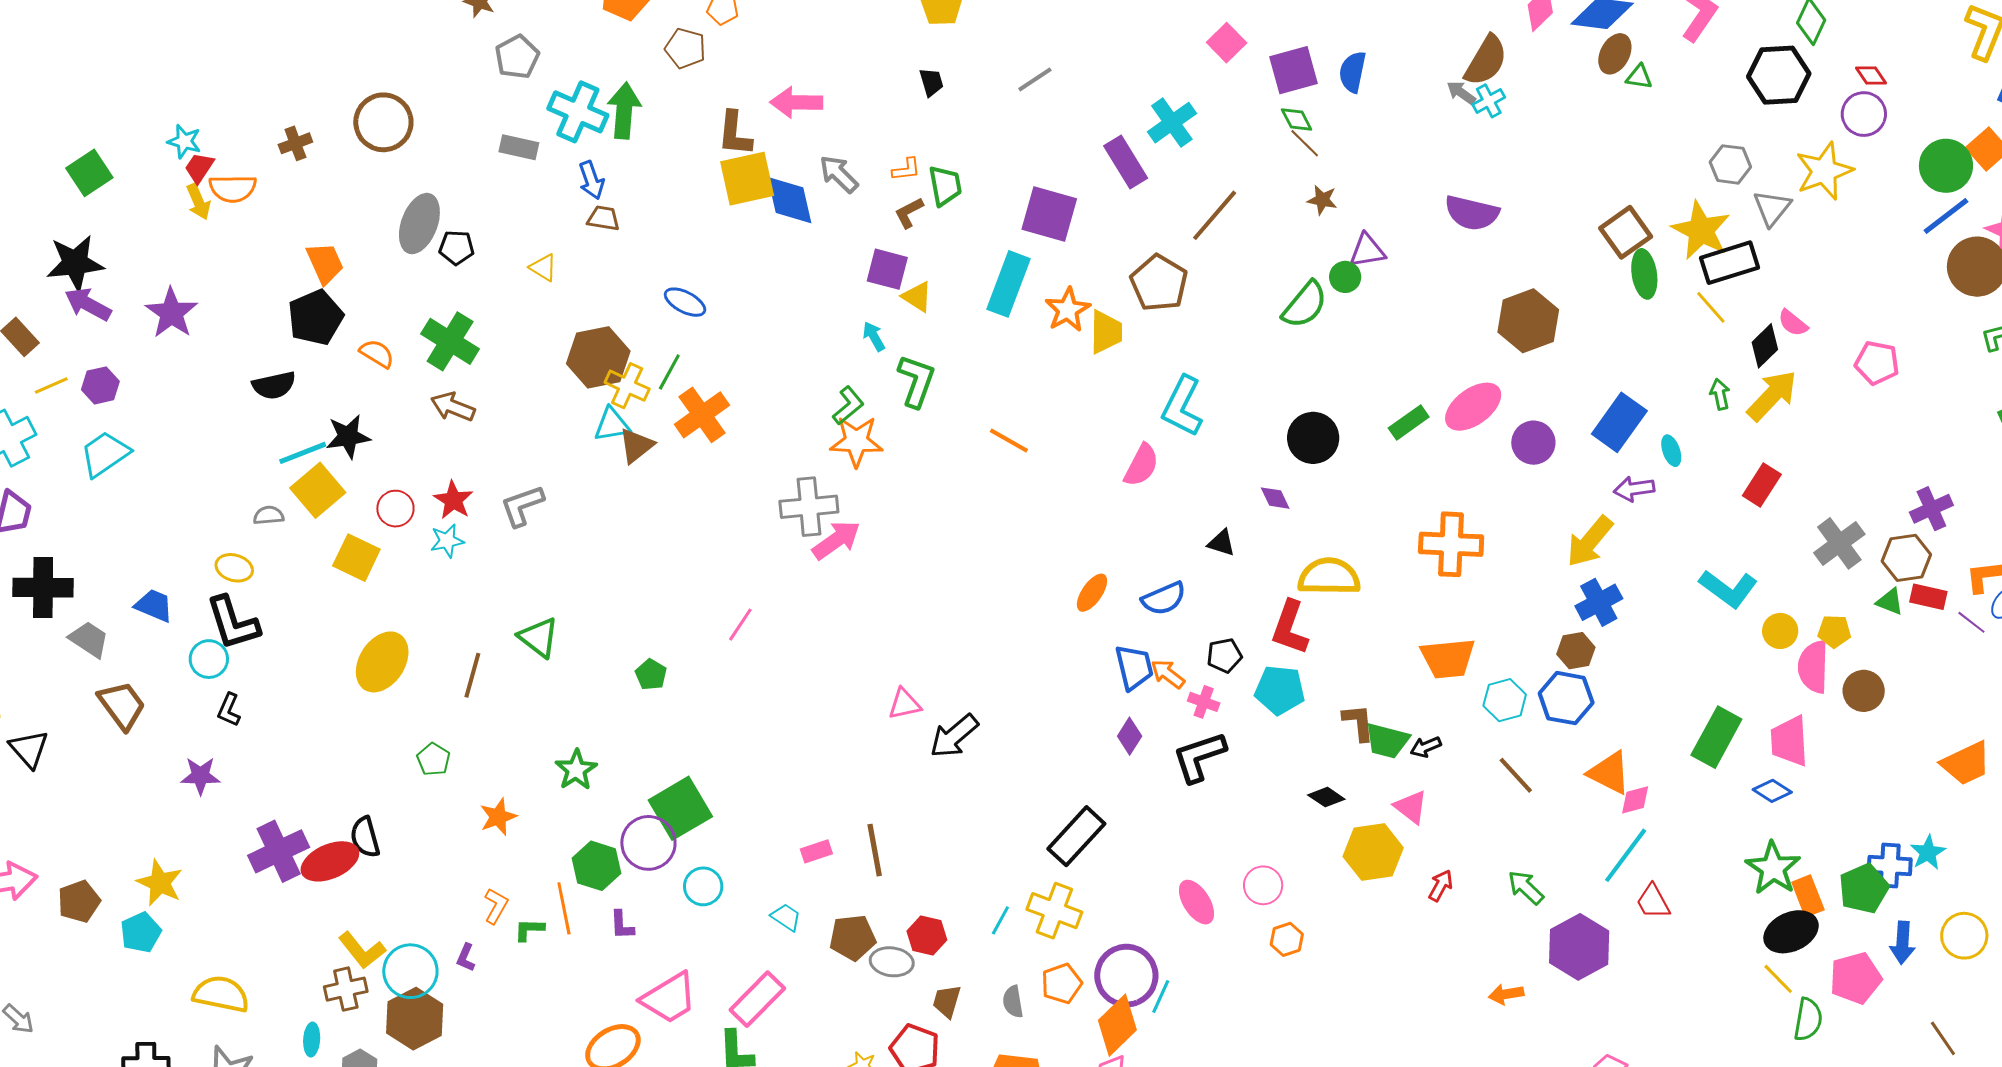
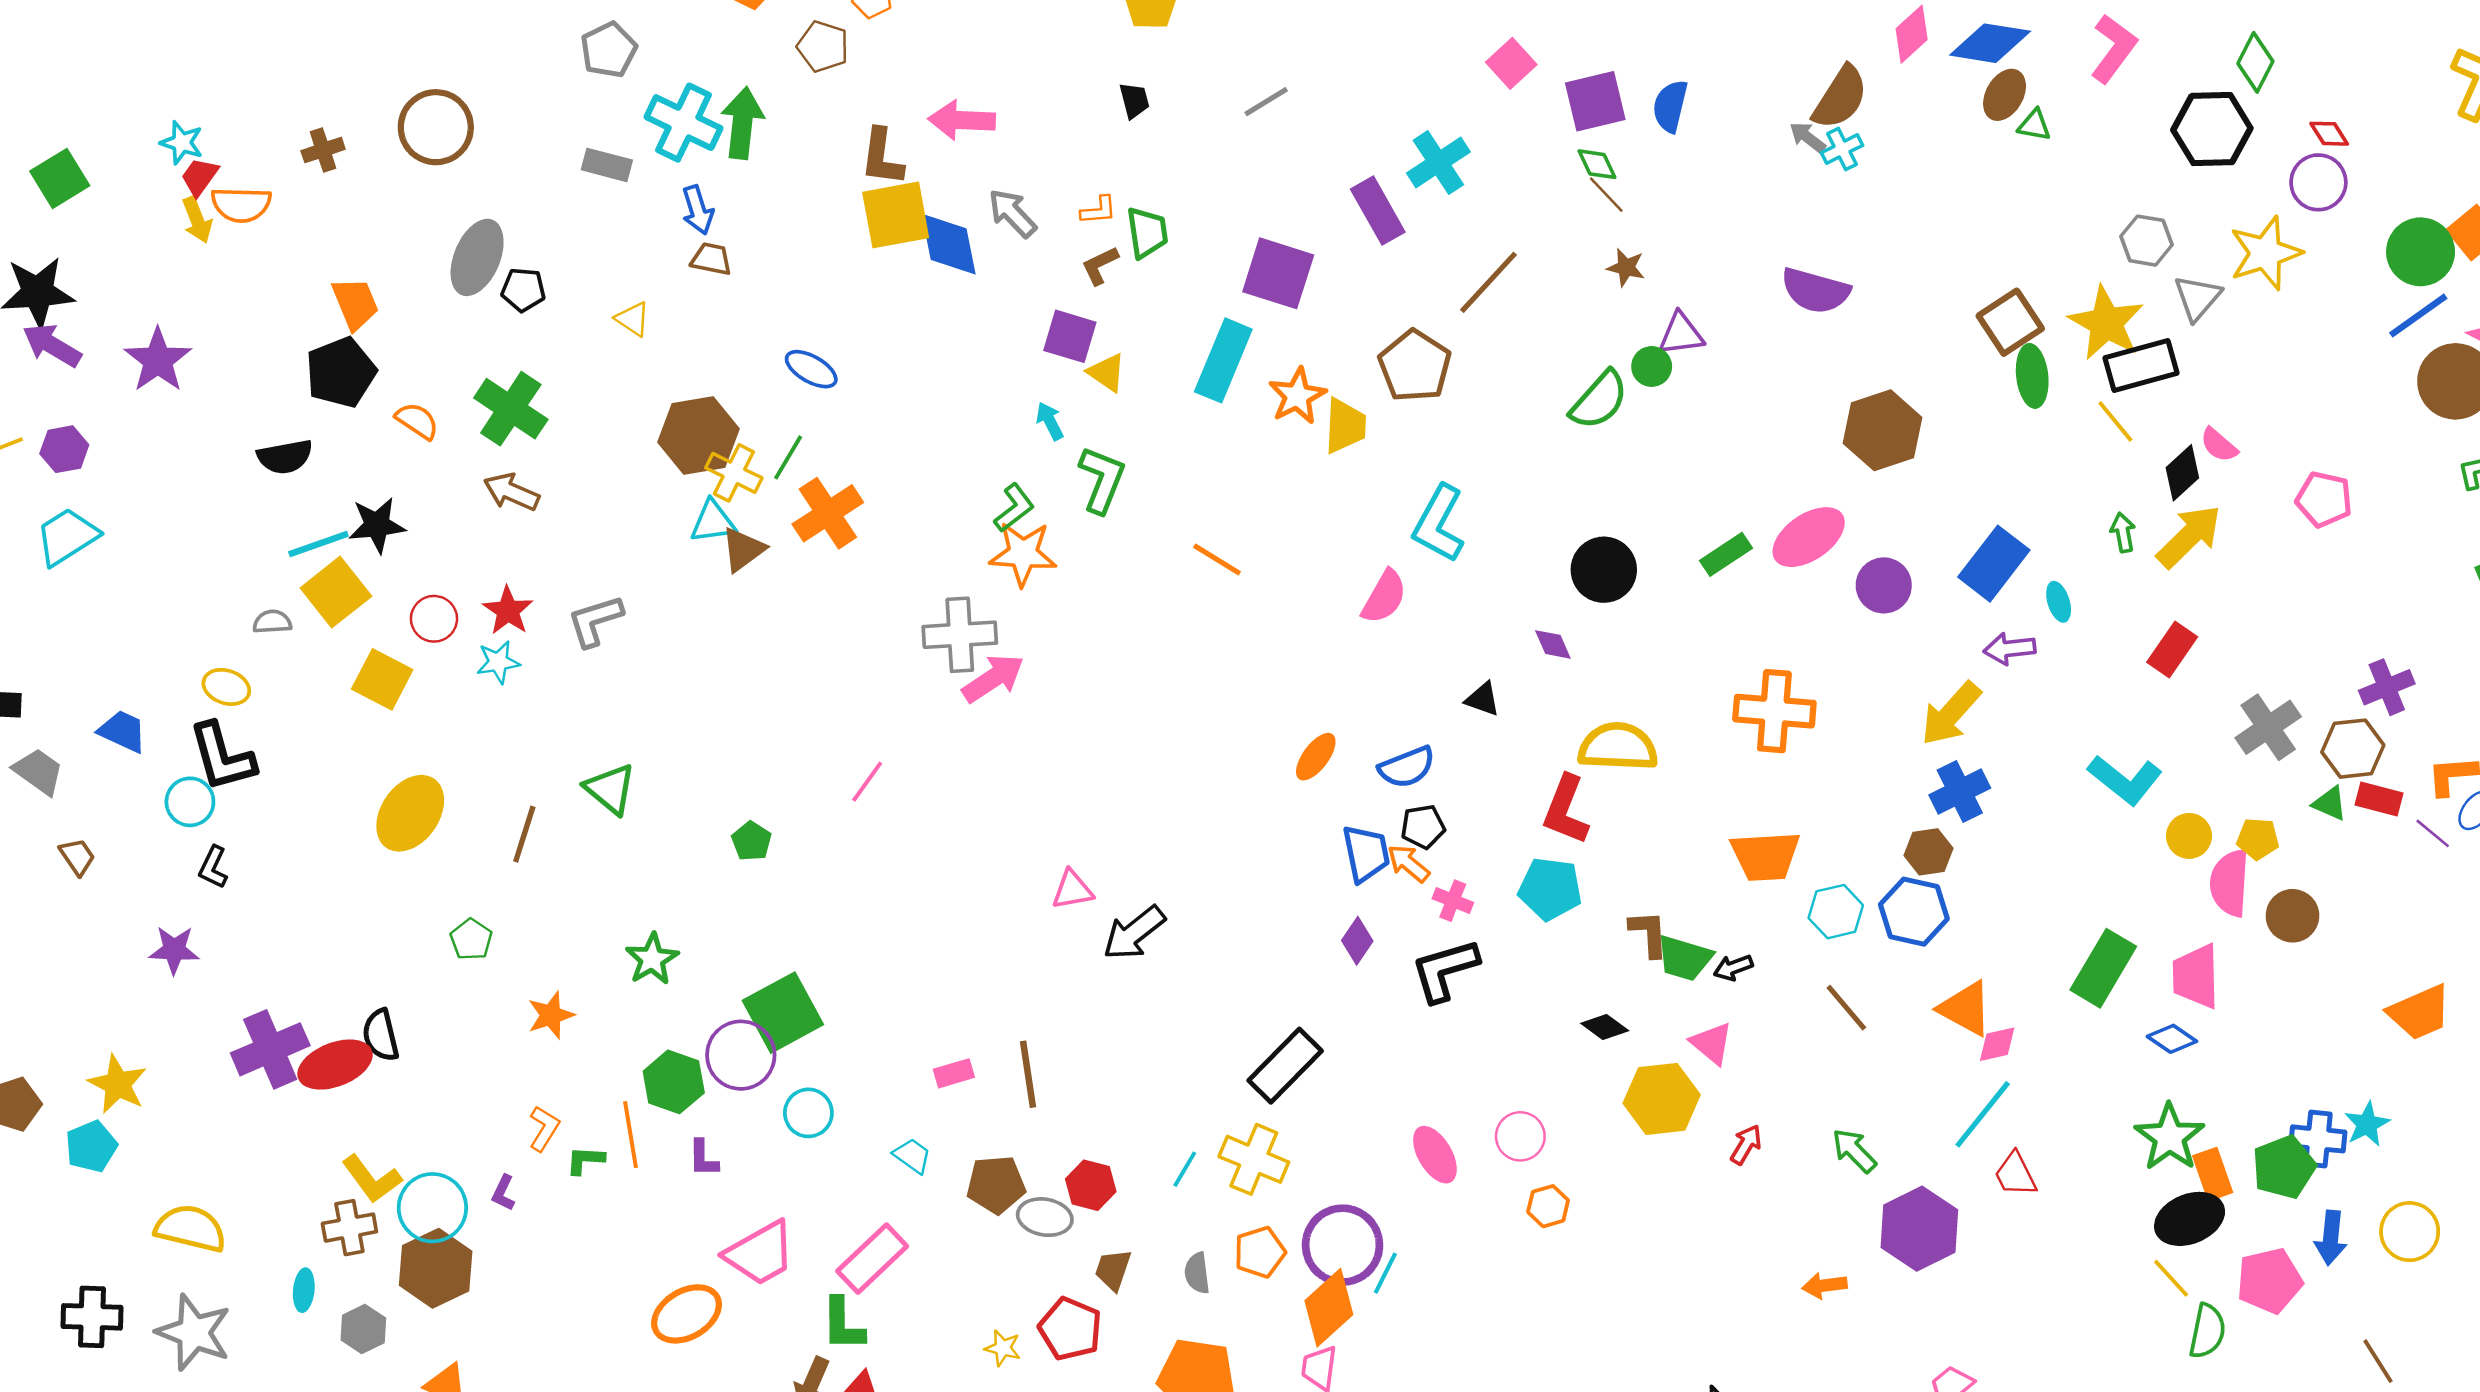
black pentagon: (1224, 655) -> (1423, 827), moved
brown trapezoid: (122, 705) -> (77, 857), size x0.6

